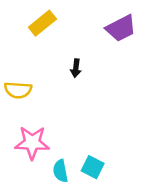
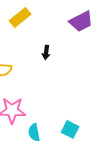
cyan square: (93, 167) -> (70, 129), moved

